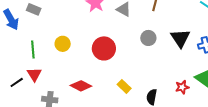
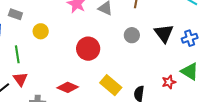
yellow circle: (63, 44) -> (41, 31), moved
yellow rectangle: (124, 86) -> (111, 85), size x1.5

